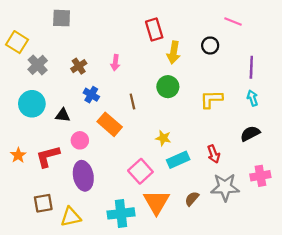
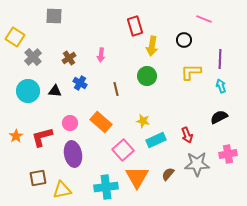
yellow L-shape: (211, 99) -> (191, 72), moved
black triangle: (63, 115) -> (55, 91), moved
orange rectangle: (110, 124) -> (101, 122), moved

